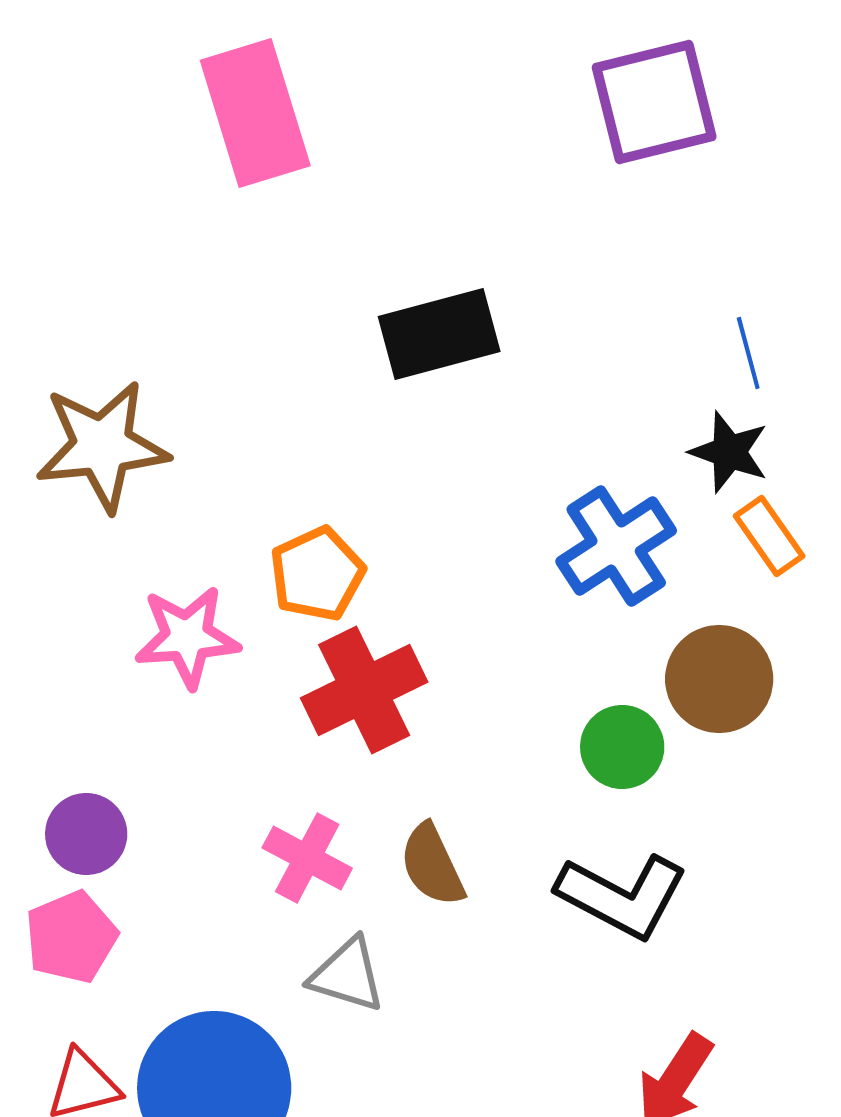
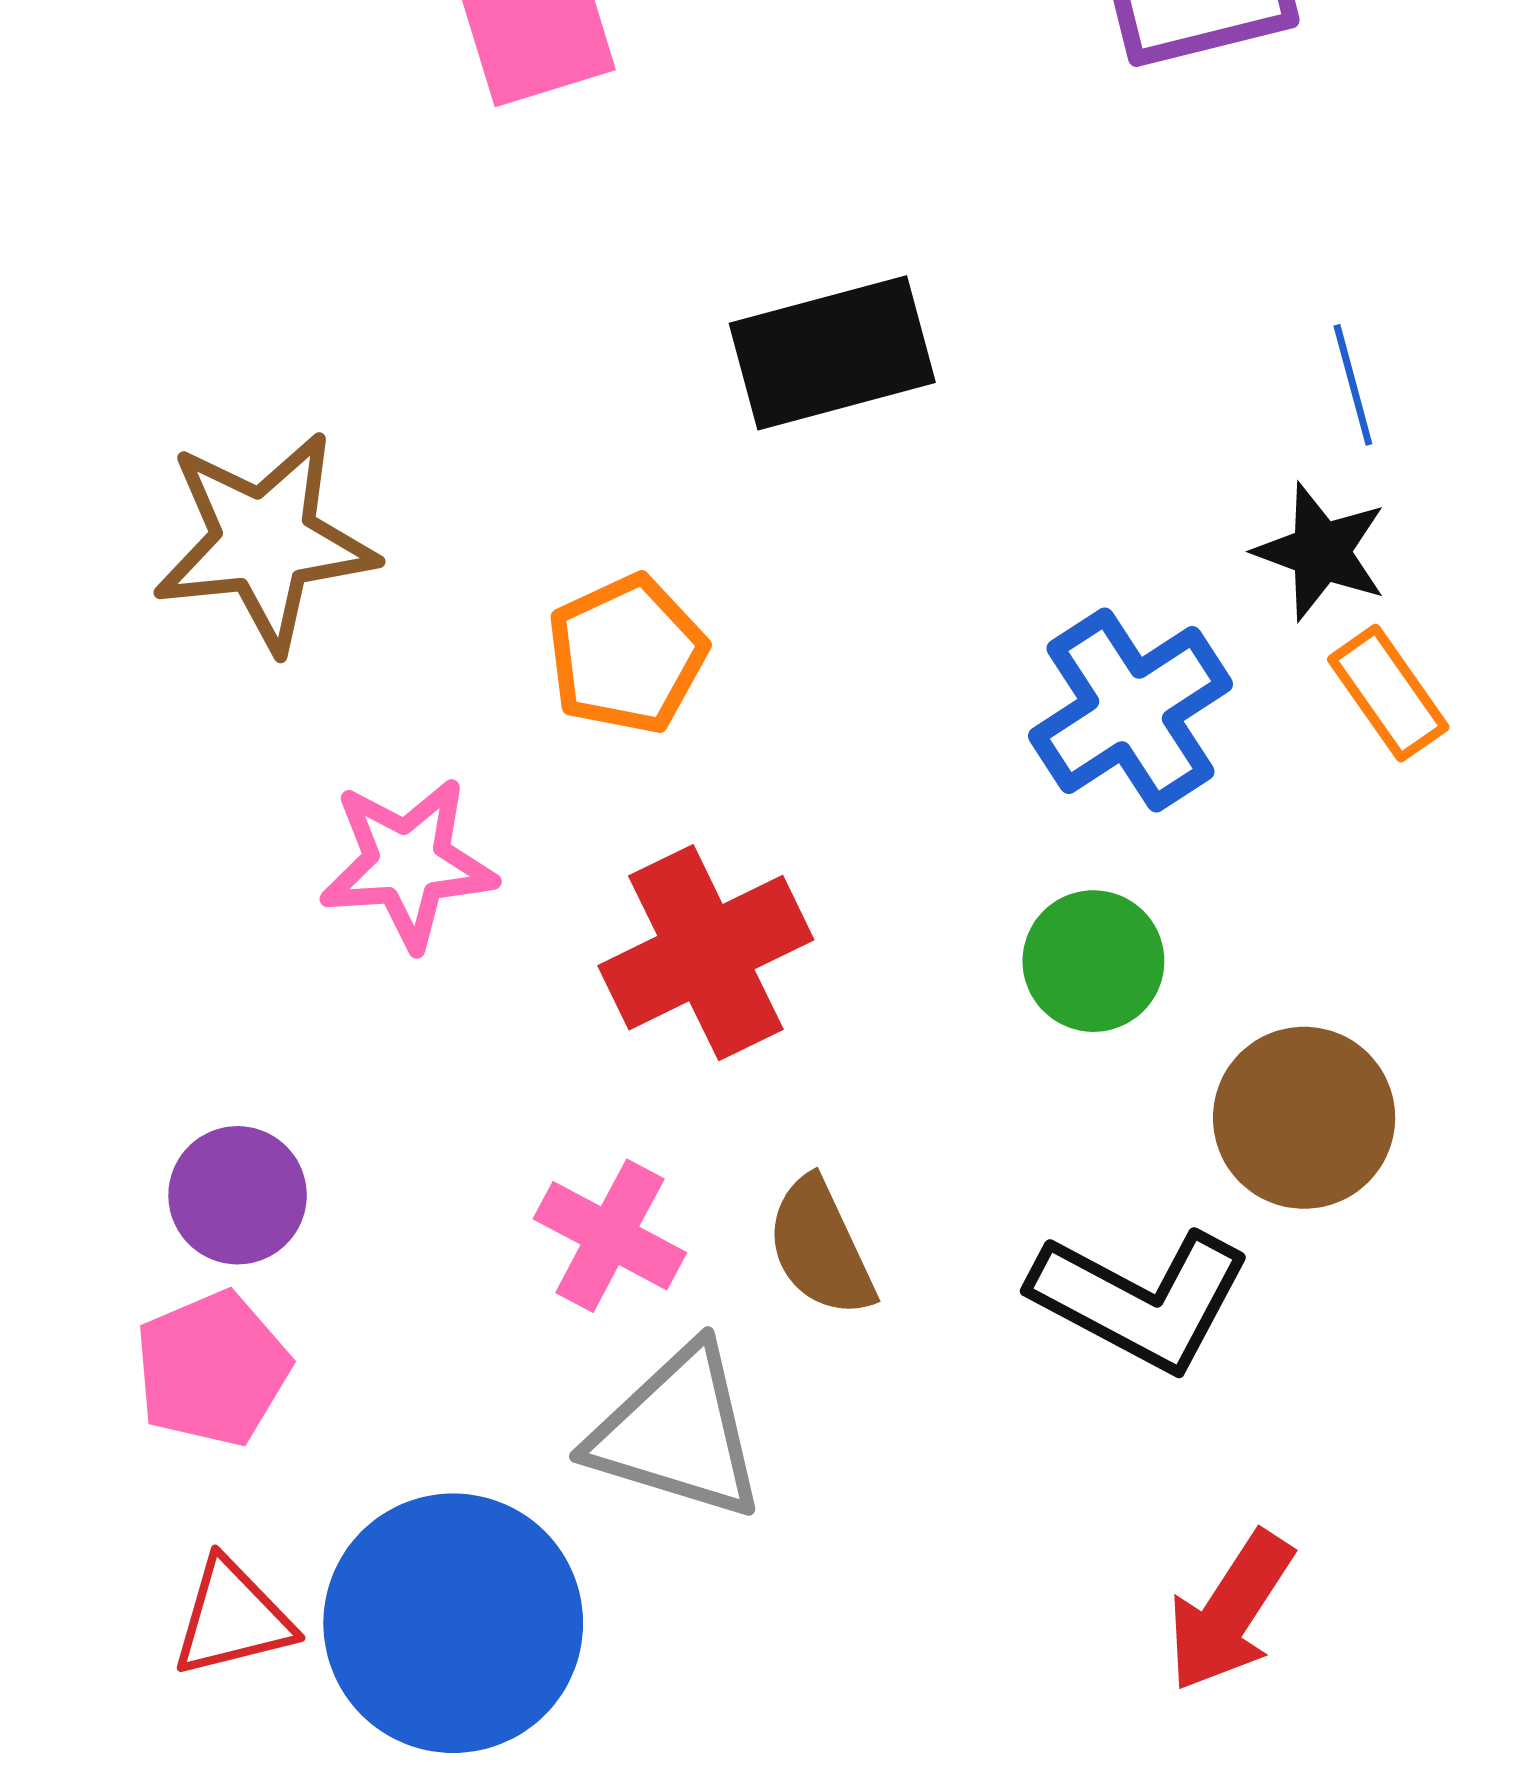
orange pentagon: (317, 574) -> (627, 654), moved
brown circle: (719, 679) -> (1304, 1118), moved
green circle: (622, 747) -> (1093, 961), moved
gray triangle: (347, 975) -> (677, 1433), size x1.4

